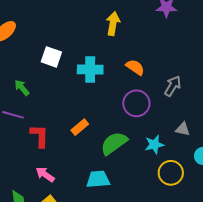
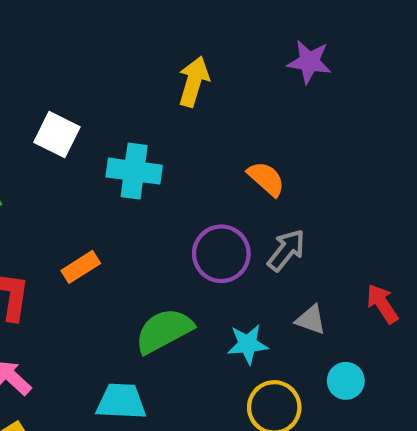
orange semicircle: (135, 67) -> (266, 179), moved
gray arrow: (173, 86) -> (286, 250), moved
orange rectangle: (80, 127) -> (81, 267), moved

